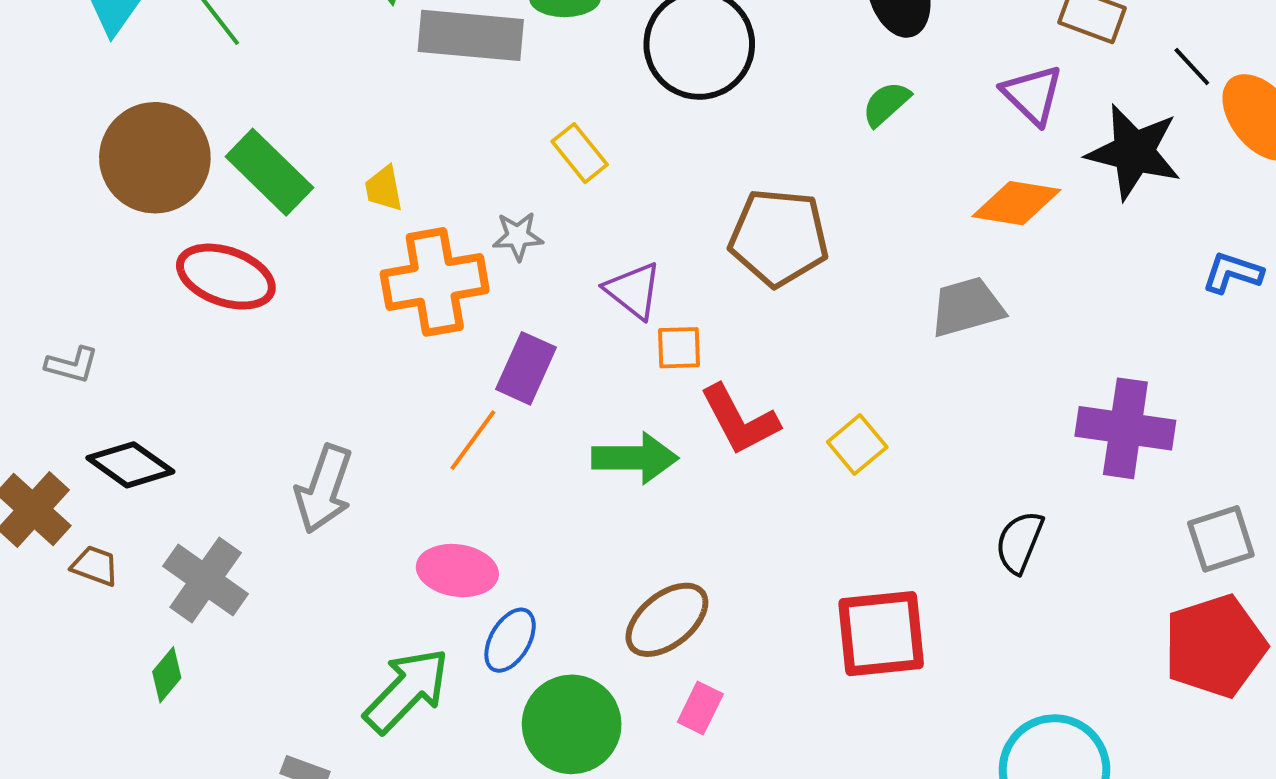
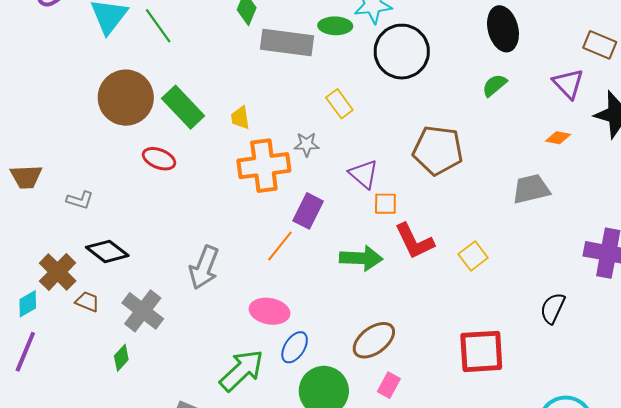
orange diamond: (1016, 203) -> (558, 138), size x0.6
red ellipse: (226, 277) -> (159, 159), size x0.7

